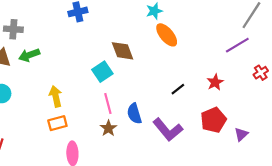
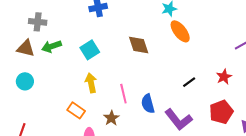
cyan square: (102, 72) -> (90, 50), moved
yellow arrow: (56, 96) -> (91, 83), moved
orange rectangle: (57, 123) -> (76, 110), turned 48
brown star: (108, 128) -> (111, 118), moved

